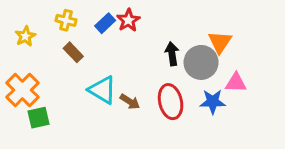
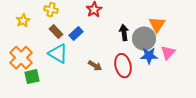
blue rectangle: (105, 23) -> (76, 34), moved
pink triangle: (236, 83) -> (168, 53), turned -49
cyan triangle: (102, 90) -> (58, 54), moved
blue star: (213, 102) -> (149, 56), moved

